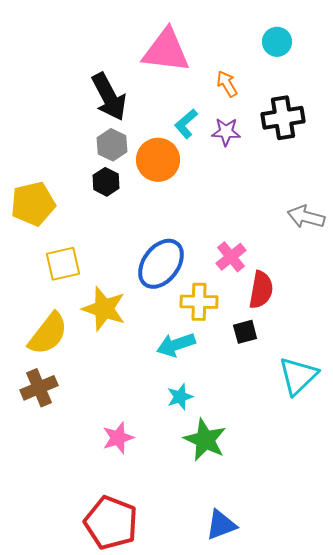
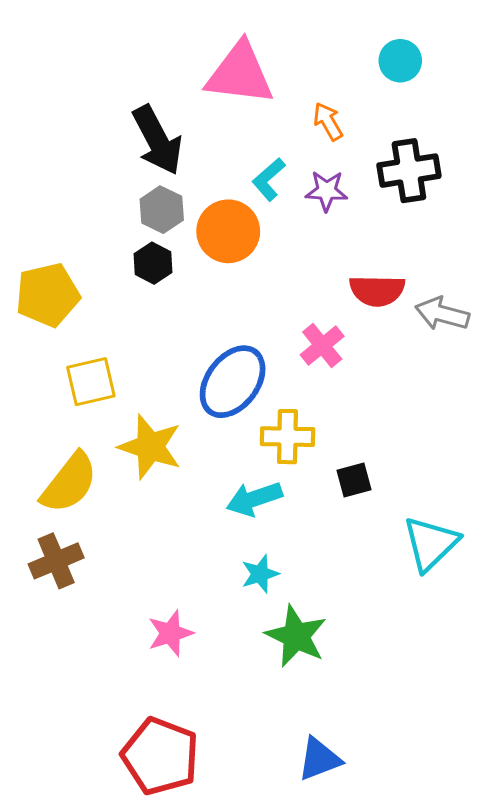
pink cross: (231, 257) -> (322, 346), moved
red semicircle: (261, 290) -> (377, 291), moved, turned 81

